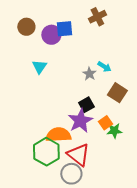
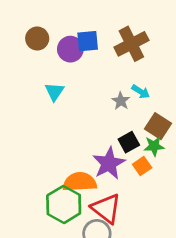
brown cross: (97, 17) -> (131, 44), moved, size x1.4
black square: (86, 105) -> (129, 142), moved
green star: (114, 131) -> (154, 146), moved

